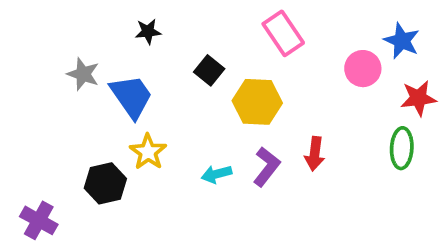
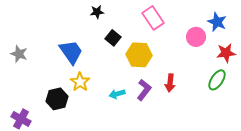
black star: (148, 31) -> (97, 12), moved
gray star: (83, 74) -> (19, 54), moved
green ellipse: (402, 148) -> (217, 80), turned 30

